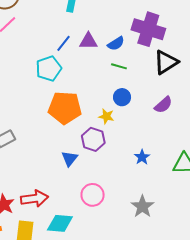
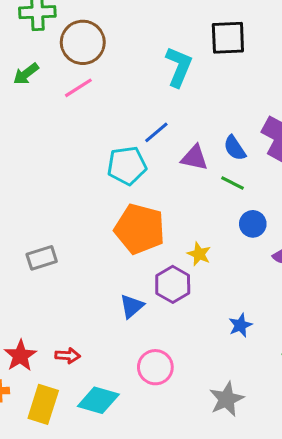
purple triangle: (88, 41) -> (194, 158), moved
blue semicircle: (116, 44) -> (235, 148), turned 78
blue circle: (122, 97) -> (253, 224), moved
red arrow: (34, 198) -> (68, 356), size x0.6

